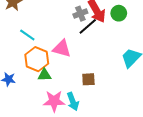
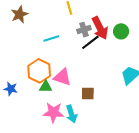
cyan line: (27, 35) -> (51, 38), moved, turned -56
pink triangle: (62, 48) -> (62, 77), moved

